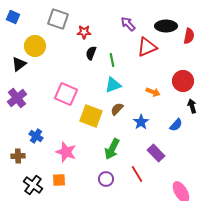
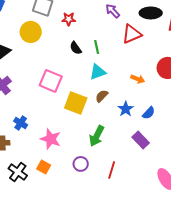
yellow circle: (35, 46) -> (31, 32), moved
black semicircle: (91, 53) -> (76, 48), moved, turned -56
blue semicircle: (176, 125) -> (149, 113), moved
red line: (137, 174) -> (112, 170), moved, turned 48
purple circle: (106, 179) -> (81, 164), moved
orange square: (59, 180) -> (44, 167), turned 32

